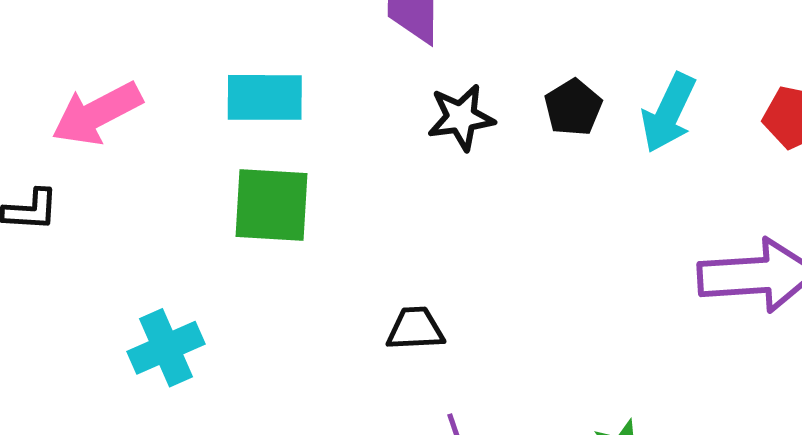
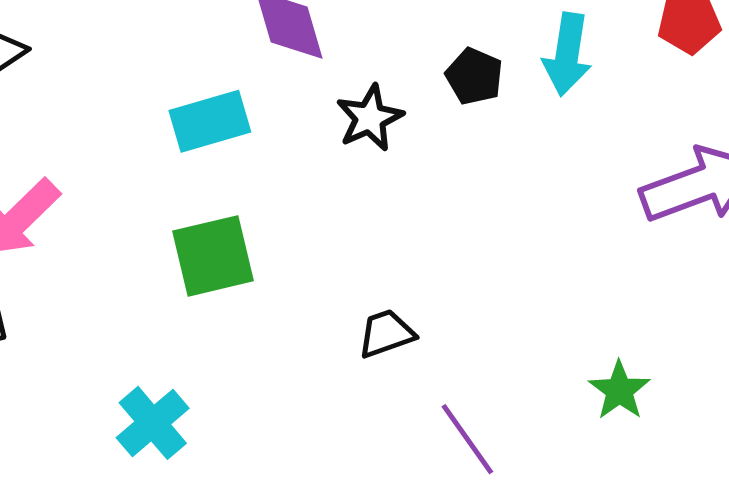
cyan rectangle: (265, 97) -> (210, 121), moved

